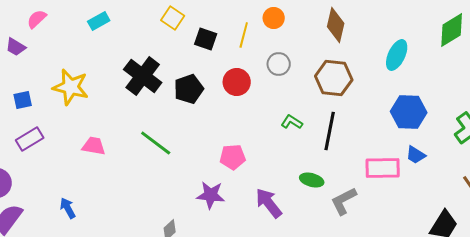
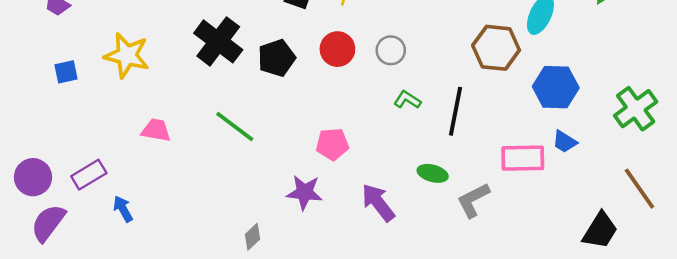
gray circle: (279, 64) -> (391, 50), moved
brown hexagon: (334, 78) -> (496, 48), moved
purple rectangle: (30, 139) -> (89, 175), moved

